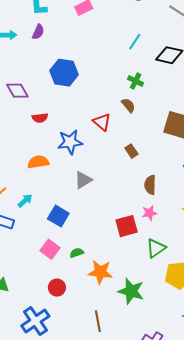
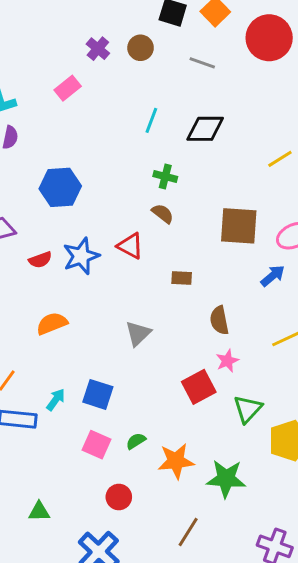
blue star: (70, 142) -> (81, 256), moved
brown rectangle: (131, 151) -> (182, 278), turned -40
gray triangle: (83, 180) -> (138, 333), moved
cyan arrow: (25, 201) -> (56, 400), moved
brown line: (98, 321) -> (188, 532), turned 55

